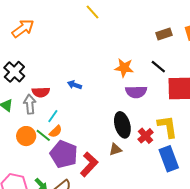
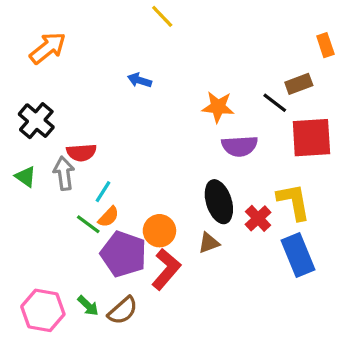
brown rectangle: (164, 34) -> (299, 84), moved
blue arrow: (75, 85) -> (139, 80), moved
orange circle: (26, 136) -> (159, 231), moved

